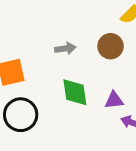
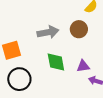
gray arrow: (65, 48) -> (48, 32), size x1.5

